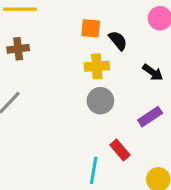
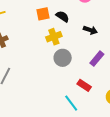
cyan line: (94, 170) -> (71, 103), turned -30

